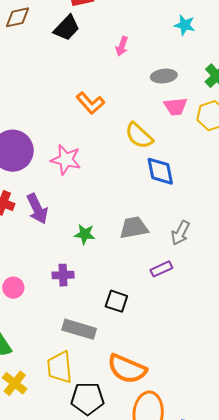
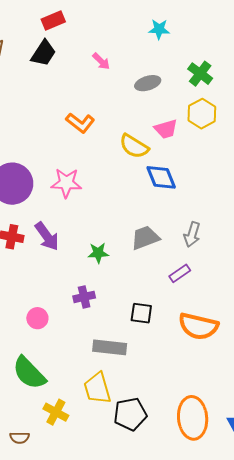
pink arrow: (122, 46) -> (101, 61), turned -54
pink trapezoid: (176, 107) -> (166, 129), moved
orange semicircle: (127, 369) -> (198, 326), moved

